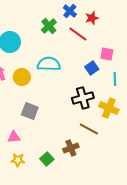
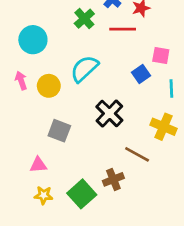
red line: (78, 34) -> (123, 29), turned -36
cyan semicircle: (49, 64) -> (84, 69), turned -45
black cross: (83, 98) -> (109, 114), moved, turned -30
green square: (47, 159) -> (82, 194), size x1.5

